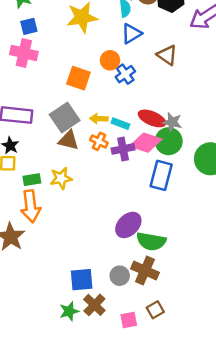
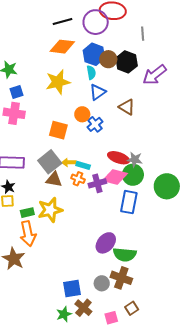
yellow arrow: (99, 119) -> (69, 162), moved
cyan rectangle: (120, 124) -> (83, 165), moved
yellow star: (61, 178) -> (50, 210), size x1.4

